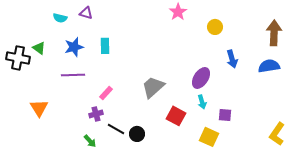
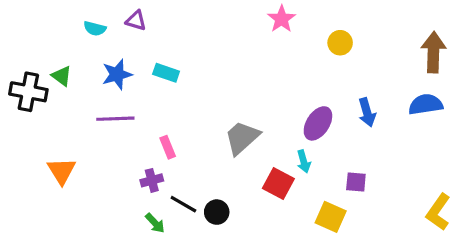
cyan rectangle: (105, 46) -> (166, 73), turned -70
blue arrow: (232, 59) -> (367, 112), moved
pink rectangle: (106, 93) -> (168, 147), turned -64
cyan arrow: (202, 102) -> (304, 161), moved
green arrow: (90, 141) -> (155, 223), moved

